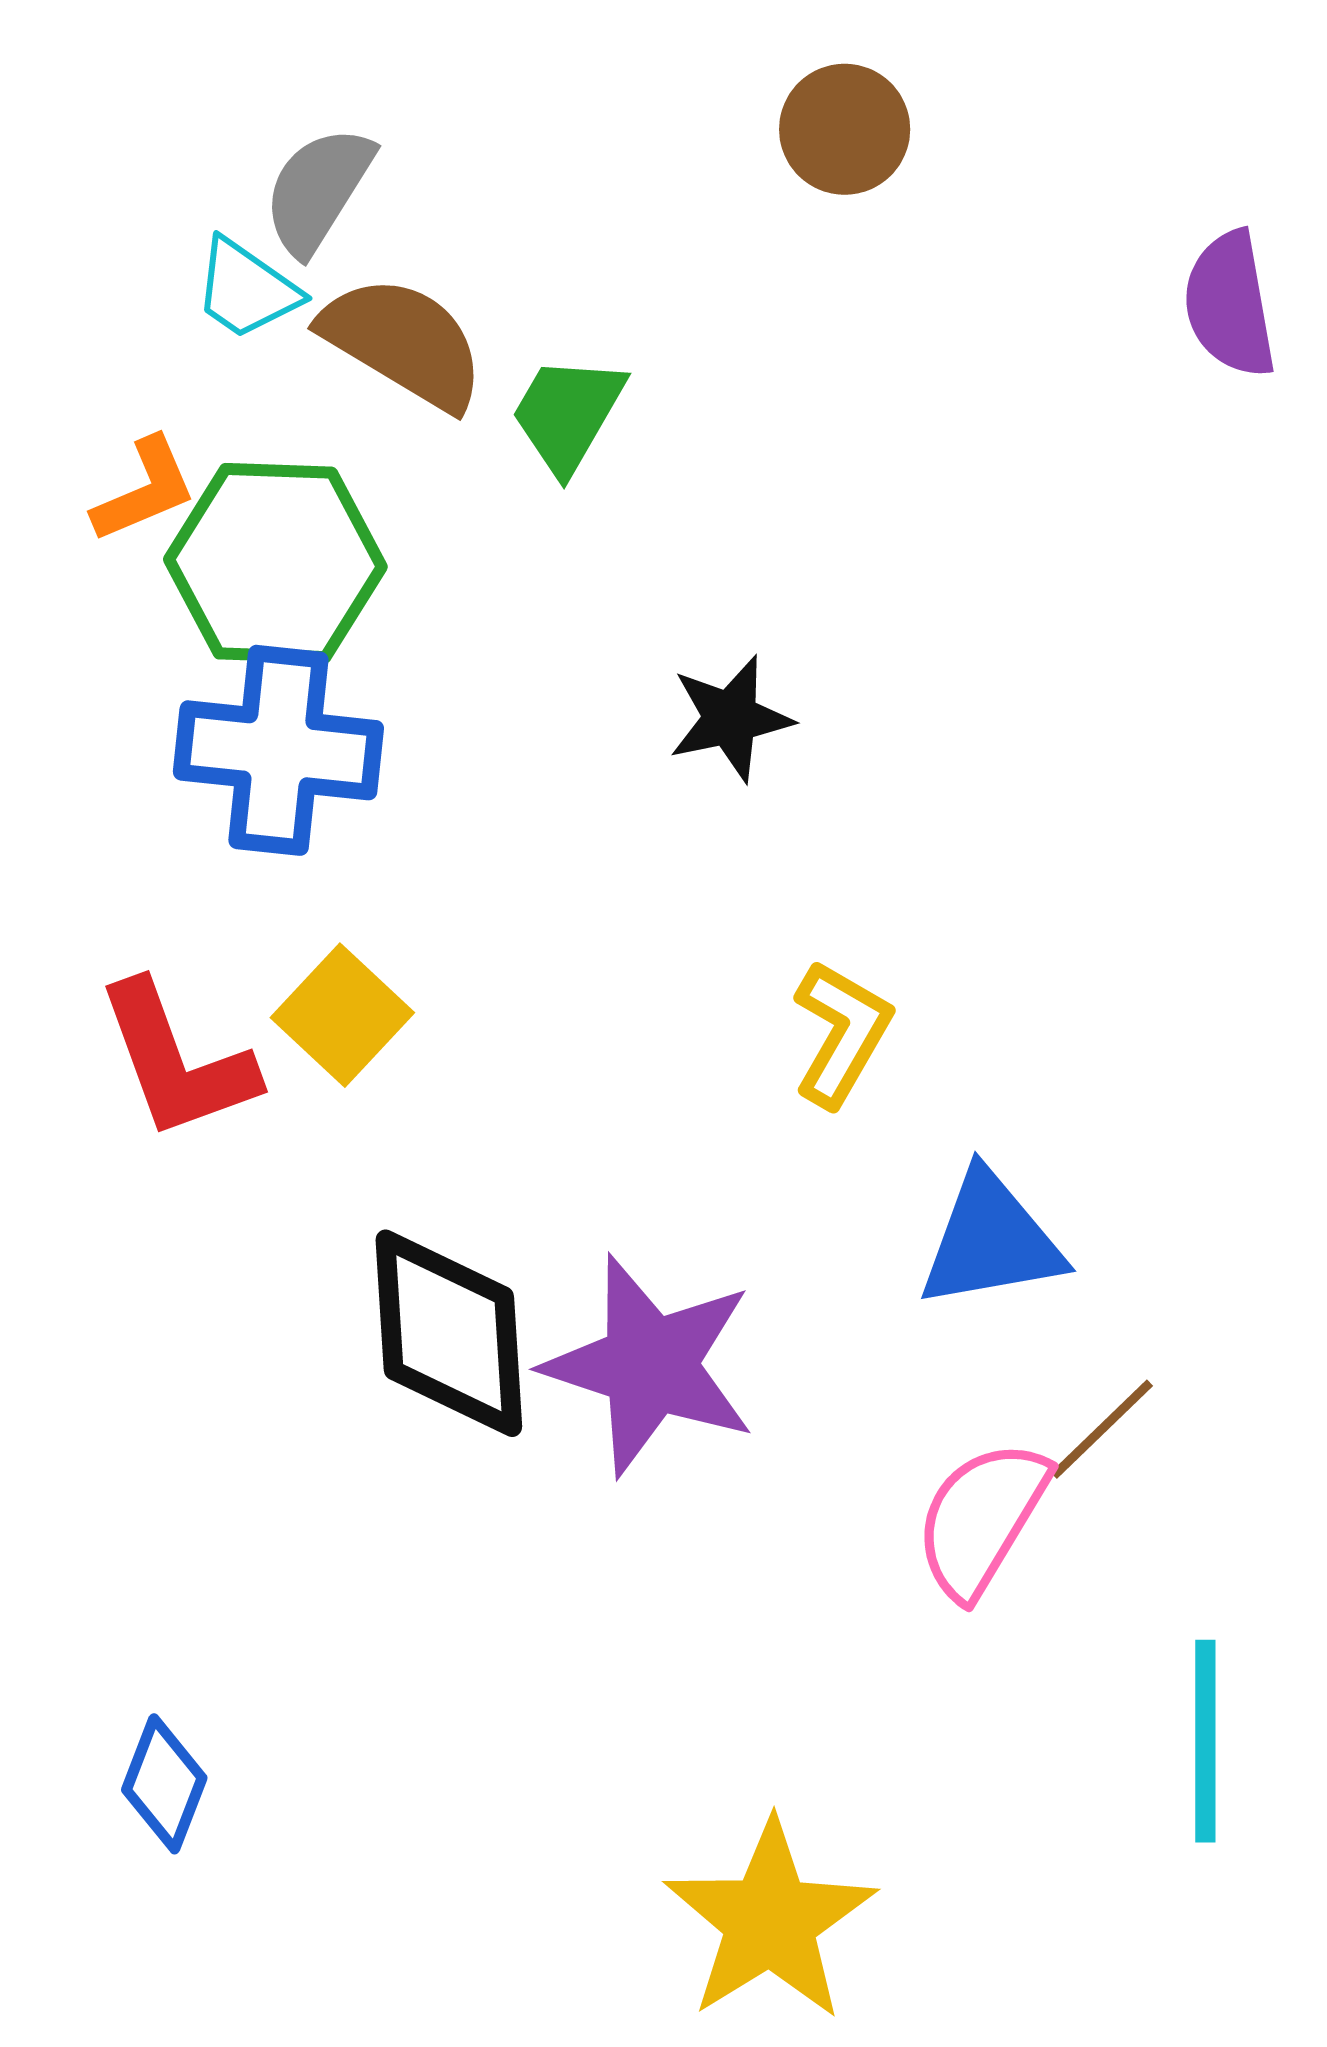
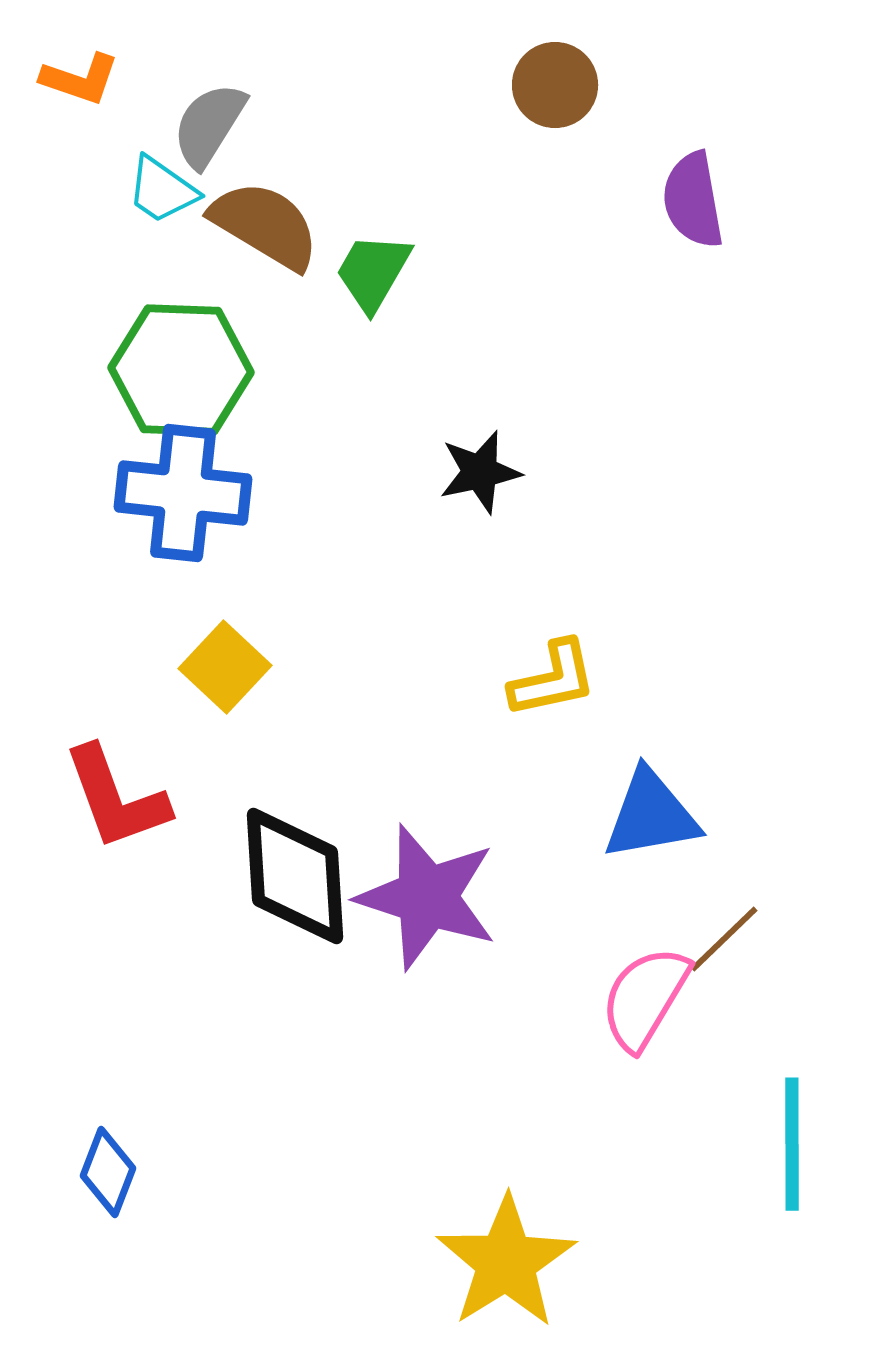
purple semicircle: (1230, 304) -> (693, 200), moved
orange L-shape: (144, 490) -> (80, 79), moved, turned 42
yellow L-shape: (842, 1033) -> (553, 679), turned 48
red L-shape: (176, 1061) -> (116, 798), moved

